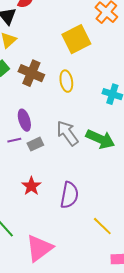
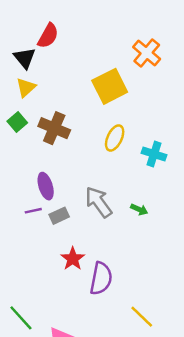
yellow ellipse: (66, 81) -> (115, 138), moved, turned 35
green arrow: (100, 139) -> (139, 209), size x0.5
red star: (31, 186) -> (73, 259), moved

